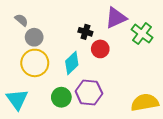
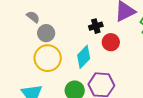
black cross: (85, 32) -> (96, 26), turned -32

